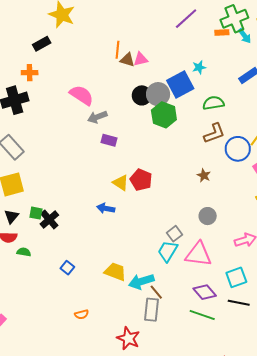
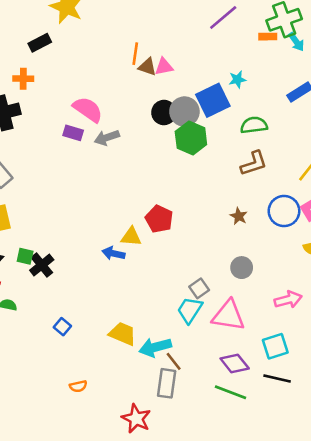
purple rectangle: (109, 140) -> (73, 133), moved
blue circle: (238, 149) -> (284, 211), moved
yellow triangle: (121, 183) -> (131, 237), moved, turned -30

